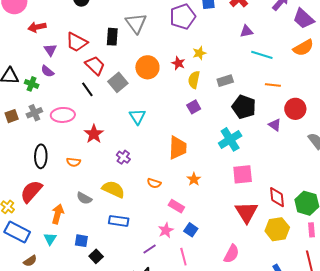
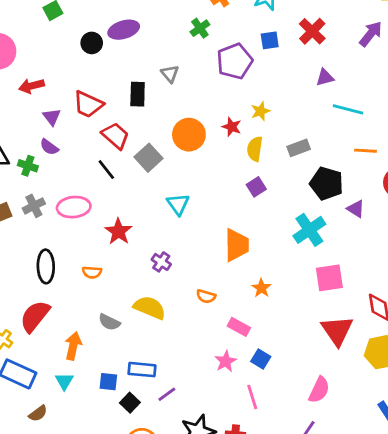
gray triangle: (136, 23) -> (170, 74), size x0.6
purple triangle: (275, 125) -> (356, 209), moved
blue rectangle: (119, 221) -> (142, 370), moved
purple line: (150, 249) -> (167, 394), moved

